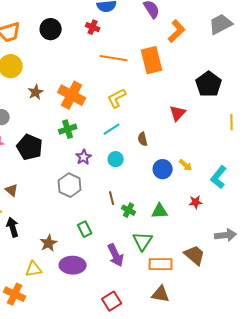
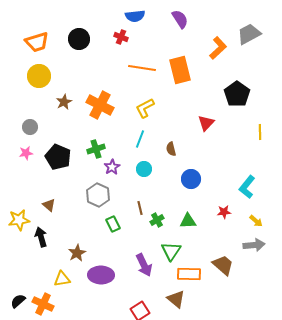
orange L-shape: (177, 31) -> (218, 48), moved
green cross: (68, 129) -> (96, 149), moved
cyan line: (112, 129) -> (140, 139), turned -36
yellow arrow: (186, 165) -> (256, 221), moved
brown triangle: (12, 190) -> (49, 205), moved
green cross: (129, 210) -> (157, 220), turned 32
green rectangle: (85, 229) -> (113, 224), moved
brown triangle: (161, 294) -> (176, 299), moved, turned 30

